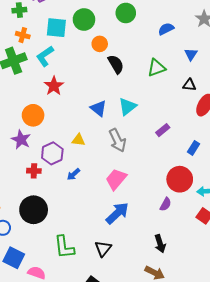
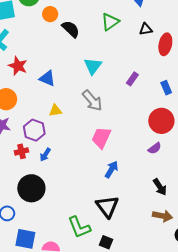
blue triangle: (98, 108) -> (47, 78), moved
blue rectangle: (194, 148) -> (166, 88), turned -40
blue arrow: (74, 174) -> (45, 155), moved
purple semicircle: (166, 204) -> (155, 148), turned 40
blue arrow: (117, 213) -> (111, 169), size x0.7
green L-shape: (64, 247) -> (79, 227), moved
black triangle: (103, 248) -> (107, 207), size x1.4

